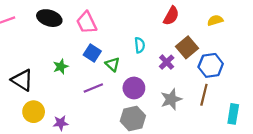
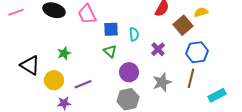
brown square: (187, 47) -> (183, 25), moved
blue square: (92, 53) -> (111, 29), moved, turned -35
purple line: (93, 88) -> (83, 84), moved
yellow circle: (34, 112) -> (54, 80), moved
cyan rectangle: (233, 114) -> (217, 95), turned 54

